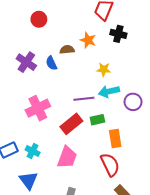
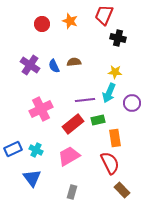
orange star: (88, 40) -> (70, 21), moved
brown semicircle: (67, 50) -> (74, 62), moved
yellow star: (104, 69) -> (115, 72), moved
cyan arrow: (109, 91) -> (109, 93), turned -54
pink trapezoid: (67, 157) -> (69, 156), turned -140

